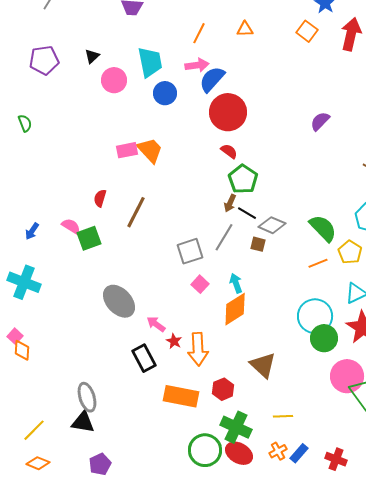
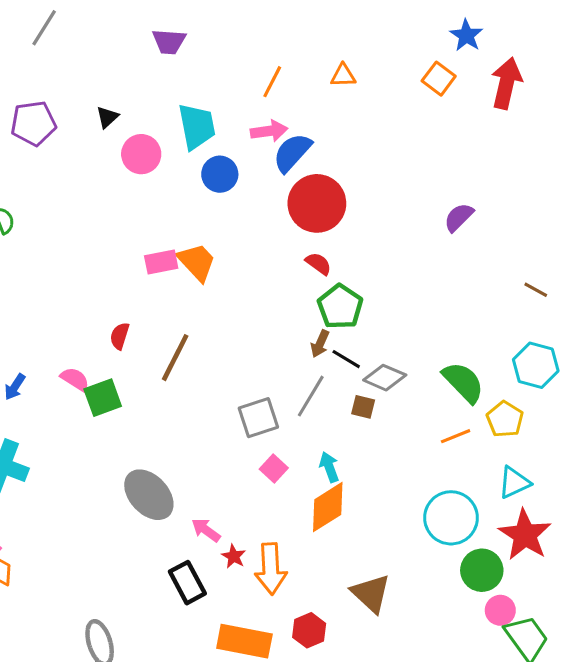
green circle: (324, 338) -> (482, 570), moved
pink circle: (347, 376) -> (500, 610), size x0.6

